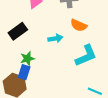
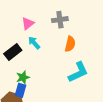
orange semicircle: (79, 25) -> (70, 44), turned -98
cyan arrow: (55, 38) -> (34, 43), moved, turned -120

